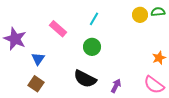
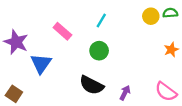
orange star: (159, 58) -> (171, 50), moved
blue triangle: (38, 59) -> (41, 64), size x1.5
brown square: (36, 84) -> (14, 94), moved

